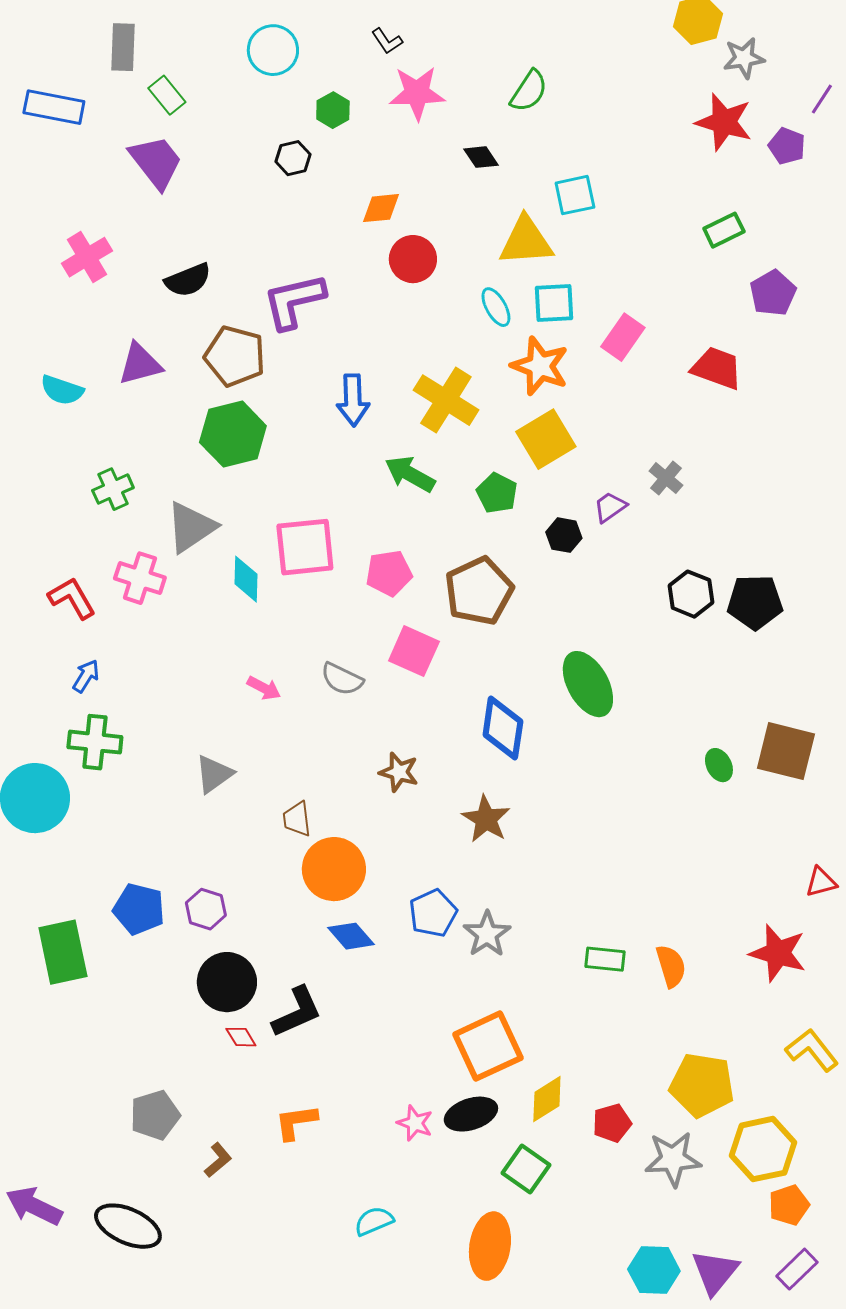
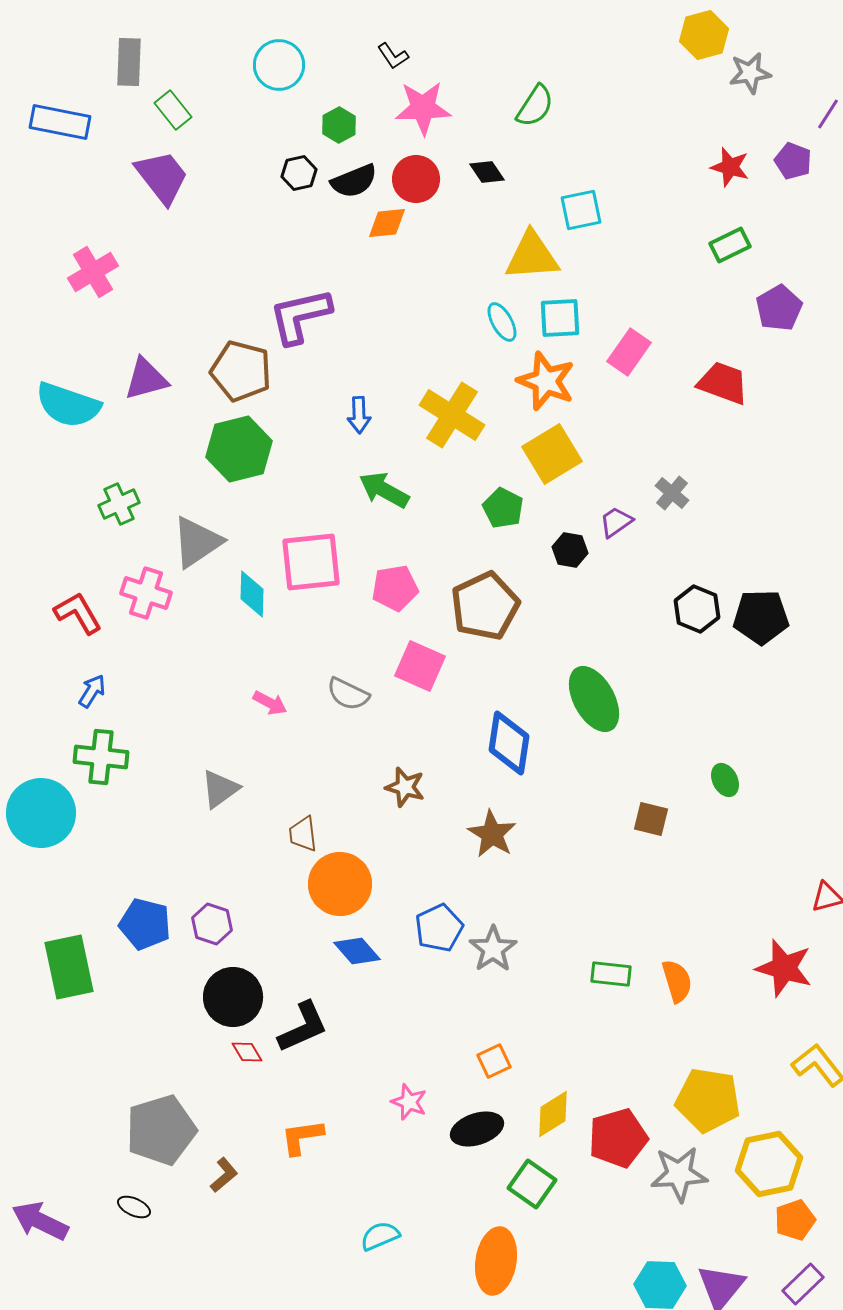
red star: (724, 122) -> (730, 167), moved, size x0.7
red circle: (413, 259) -> (416, 179), moved
black semicircle: (188, 280) -> (354, 181), moved
cyan semicircle: (62, 390) -> (68, 405), size x1.5
blue arrow: (353, 400) -> (359, 415), size x0.7
green arrow: (410, 474) -> (384, 490), moved
brown square: (786, 751) -> (651, 819), moved, size x0.6
orange square: (488, 1046) -> (494, 1061), size x0.5
gray pentagon: (155, 1115) -> (161, 1130), size x1.4
pink star: (415, 1123) -> (409, 1102), moved
red pentagon: (612, 1123) -> (618, 1138), size x1.5
black ellipse: (128, 1226) -> (134, 1207), moved, size x0.5

